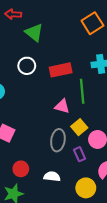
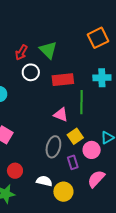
red arrow: (13, 14) -> (21, 53), moved, turned -70
green triangle: (34, 33) -> (48, 50), moved
yellow circle: (86, 188) -> (63, 192), moved

